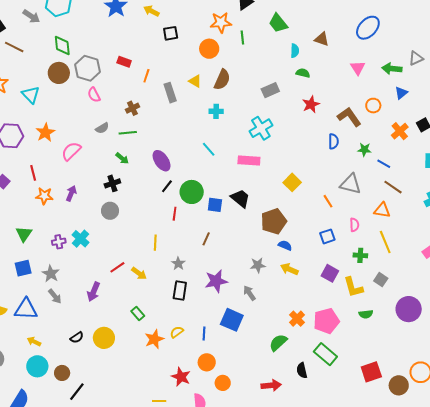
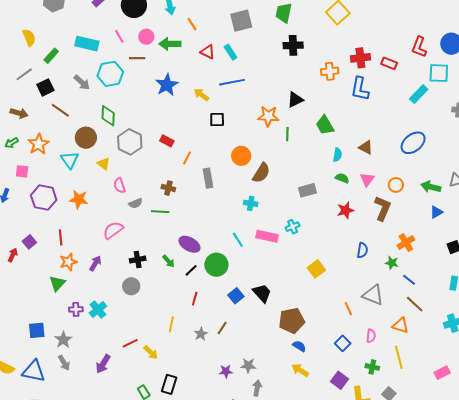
orange circle: (209, 49) -> (241, 156), moved
pink triangle: (358, 68) -> (367, 179), moved
brown circle: (59, 73) -> (86, 138), moved
yellow triangle: (195, 81) -> (104, 164), moved
pink semicircle: (94, 95) -> (119, 185), moved
orange circle: (373, 106) -> (396, 185), moved
brown cross: (132, 108) -> (168, 188), turned 32
brown L-shape: (349, 117) -> (383, 208), moved, turned 50
cyan cross: (261, 128) -> (293, 227), size x0.6
orange cross: (400, 131) -> (406, 243), moved
orange star: (45, 132) -> (79, 199), turned 30
pink semicircle: (71, 151) -> (113, 230), moved
green arrow: (122, 158) -> (169, 261), moved
pink rectangle: (249, 160) -> (267, 236), moved
purple ellipse: (162, 161) -> (189, 244), turned -35
yellow square: (292, 182) -> (316, 269), moved
green circle: (192, 192) -> (216, 265), moved
orange star: (44, 196) -> (68, 262), turned -30
blue square: (215, 205) -> (236, 296), turned 35
green triangle: (24, 234) -> (57, 283), moved
blue square: (327, 236) -> (343, 343), turned -35
gray star: (178, 264) -> (201, 334), moved
gray star: (258, 265) -> (248, 365), moved
purple star: (216, 281) -> (226, 371), size x0.6
black rectangle: (180, 291) -> (169, 384), moved
gray arrow: (249, 293) -> (257, 388), turned 35

